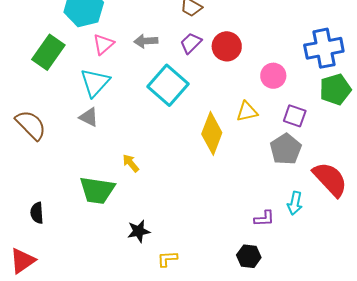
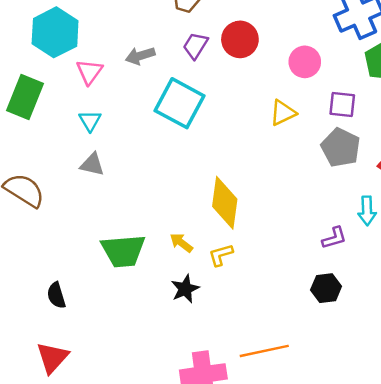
cyan triangle: (95, 83) -> (90, 121), size x0.6
yellow diamond: (212, 133) -> (225, 203), moved
yellow arrow: (131, 163) -> (181, 243), moved
yellow L-shape: (167, 259) -> (221, 255), moved

